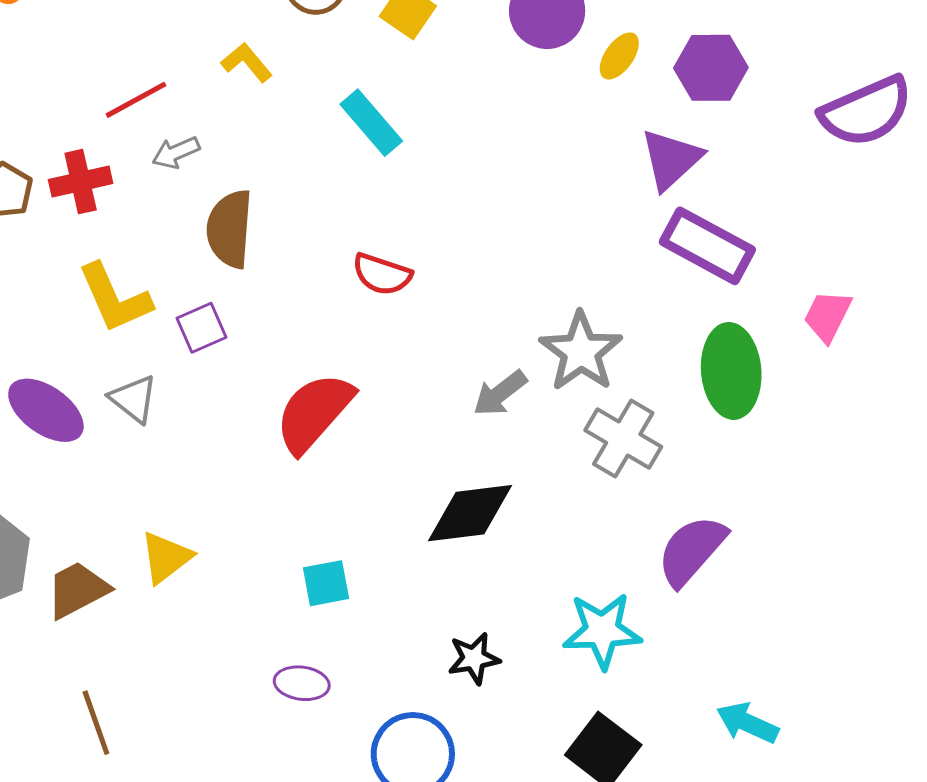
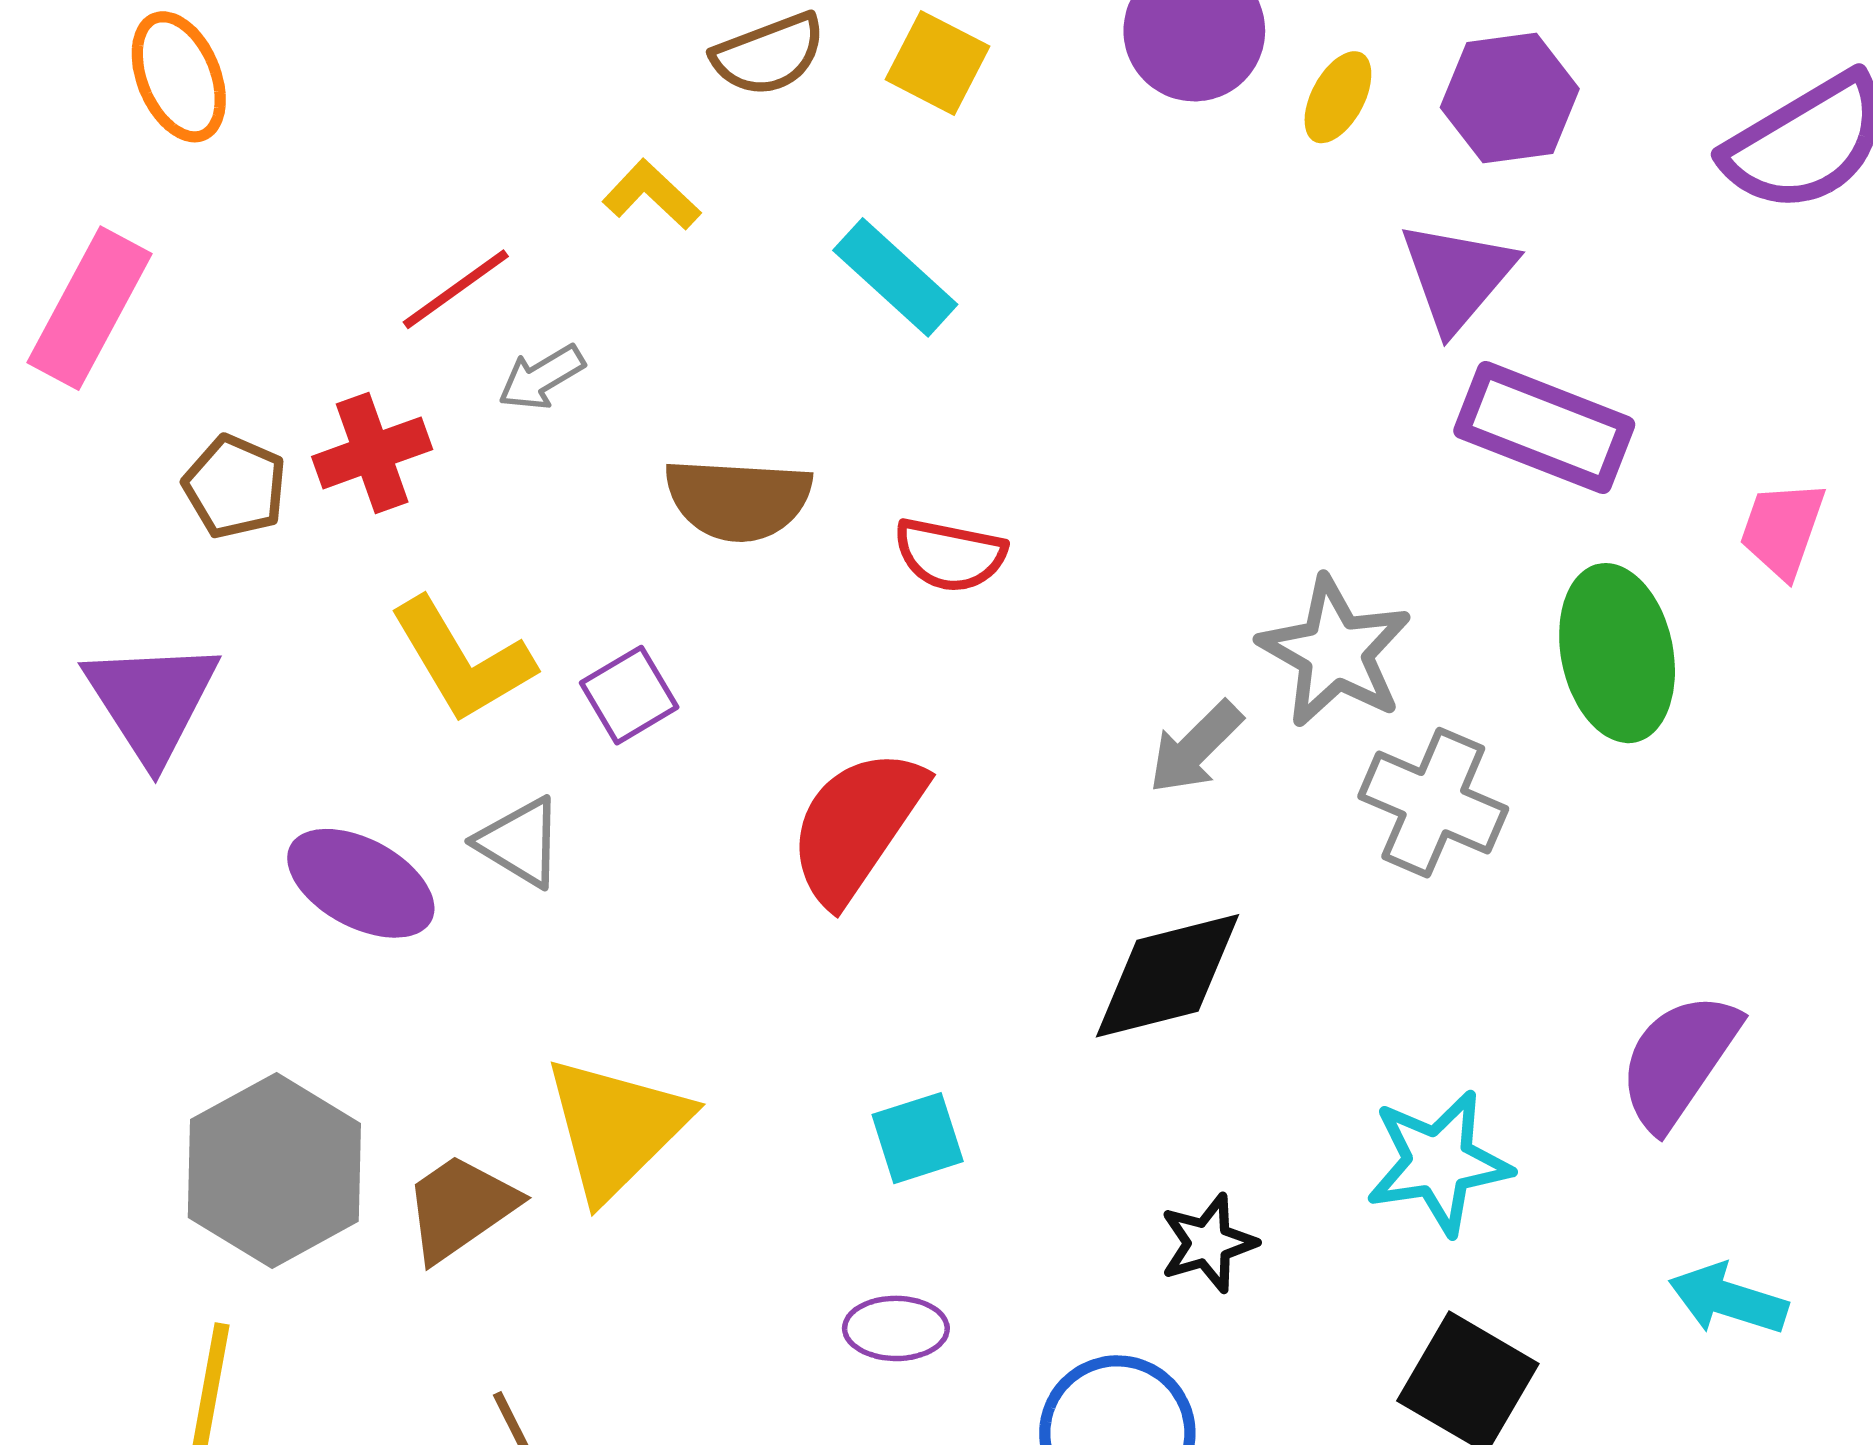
brown semicircle: (230, 229) -> (738, 499), moved, turned -84
purple semicircle: (692, 550) -> (1679, 1061), moved
yellow triangle: (166, 557) -> (616, 1127), size x1.5

